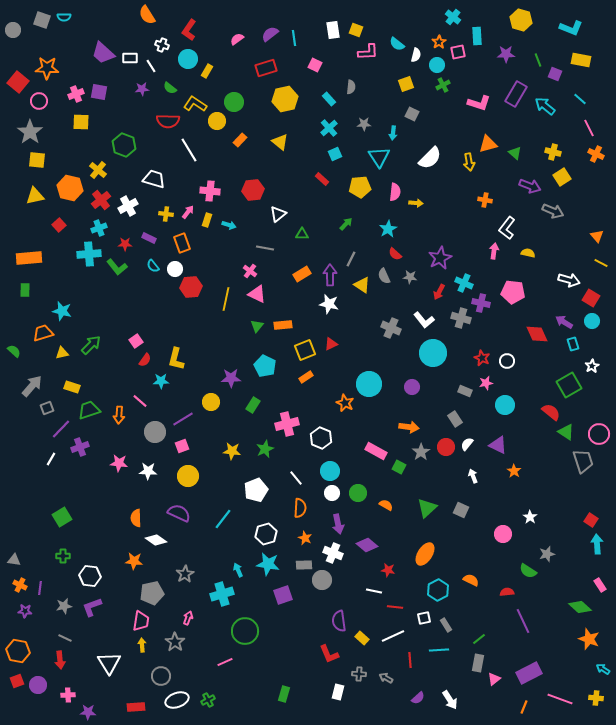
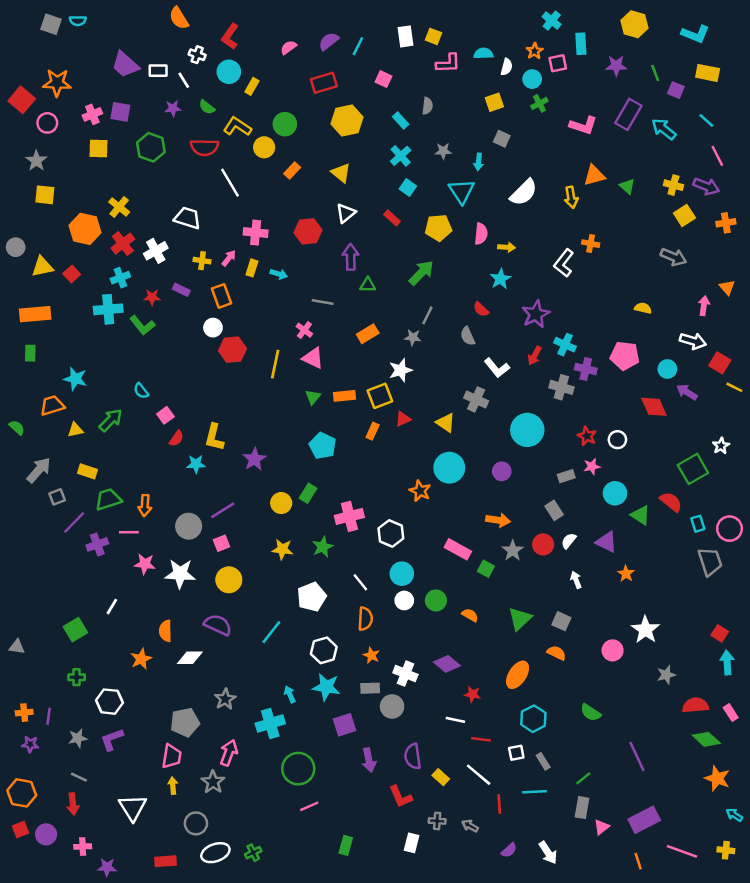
gray circle: (13, 30) -> (16, 247), moved
cyan line: (294, 38) -> (358, 46), turned 35
cyan semicircle: (397, 44) -> (483, 54), turned 140
gray star: (30, 132) -> (36, 161), size x0.7
green hexagon: (124, 145) -> (151, 147), moved
cyan square: (335, 154) -> (408, 188), turned -32
orange cross: (596, 154) -> (726, 223), moved, turned -35
purple arrow: (530, 186) -> (706, 186), moved
yellow triangle: (35, 196) -> (42, 267), moved
white triangle: (278, 214) -> (346, 213), moved
green arrow: (346, 224) -> (421, 273), size x1.6
white L-shape: (507, 228) -> (564, 263), moved
cyan star: (388, 229) -> (500, 279), moved
pink arrow: (494, 251) -> (704, 306), moved
yellow line: (601, 263) -> (734, 387), moved
cyan semicircle: (153, 266) -> (141, 391), moved
purple arrow: (330, 275) -> (351, 257), moved
gray star: (410, 277) -> (413, 337), moved
yellow triangle: (362, 285) -> (446, 423), moved
white star: (329, 304) -> (401, 370), turned -30
white L-shape: (424, 320) -> (497, 368), moved
cyan circle: (592, 321) -> (667, 369), moved
cyan rectangle: (573, 344) -> (698, 524), moved
yellow square: (305, 350) -> (380, 396), moved
orange rectangle: (306, 377) -> (373, 431), moved, turned -32
purple star: (231, 378) -> (254, 459), moved, turned -30
gray rectangle: (465, 391) -> (566, 476), turned -40
pink line: (140, 401) -> (129, 532), moved, turned -42
yellow circle: (211, 402) -> (281, 503), moved
green triangle: (566, 432) -> (641, 515), moved
white line: (51, 459) -> (112, 607), moved
white star: (148, 471) -> (180, 574), size x1.4
white star: (530, 517) -> (645, 630), size x1.6
purple arrow: (338, 524) -> (369, 760), moved
white diamond: (156, 540) -> (190, 658), turned -35
gray triangle: (14, 560) -> (17, 647), moved
orange star: (134, 561) -> (141, 659), moved, turned -30
green semicircle: (528, 571) -> (591, 713), moved
orange semicircle: (471, 580) -> (557, 653), moved
orange cross: (20, 585) -> (24, 713), turned -32
red semicircle: (507, 592) -> (695, 705), moved, size x1.5
pink arrow: (188, 618) -> (229, 753), size x1.5
white line: (393, 636) -> (479, 775), turned 65
pink line: (225, 662) -> (309, 806), moved
orange line: (524, 707) -> (638, 861), turned -40

